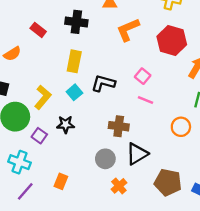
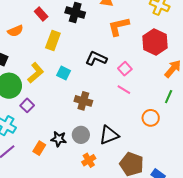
yellow rectangle: (74, 61) -> (53, 41), moved
black L-shape: (103, 83) -> (96, 58), moved
cyan square: (74, 92) -> (64, 73), turned -32
black star: (66, 124) -> (59, 139), moved
brown cross: (119, 126) -> (83, 101), moved

